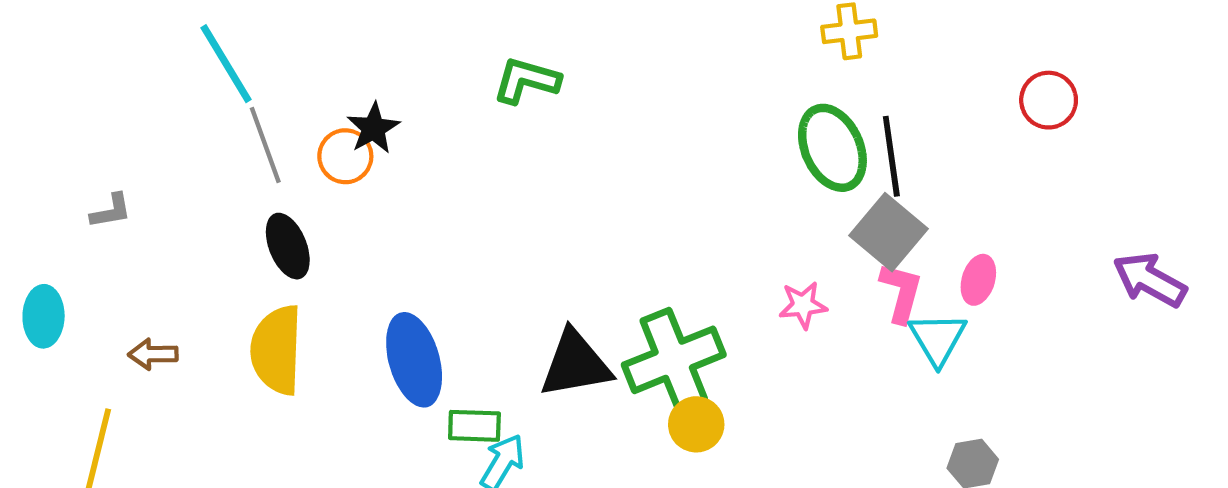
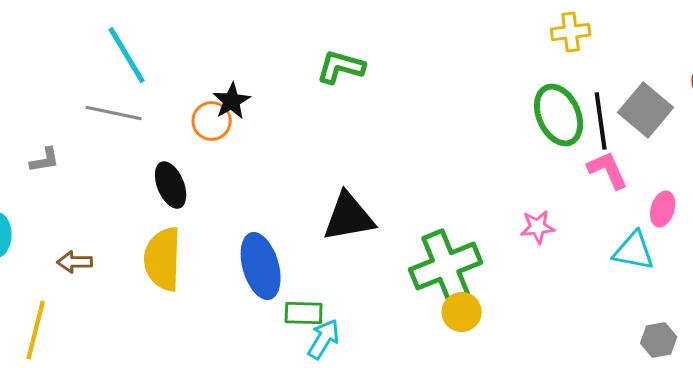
gray line: (265, 145) -> (114, 113), moved, turned -58
gray square: (889, 232) -> (646, 110), moved
pink L-shape: (901, 292) -> (608, 170), moved, turned -39
cyan triangle: (938, 339) -> (634, 251), turned -48
black triangle: (576, 364) -> (349, 217), moved

